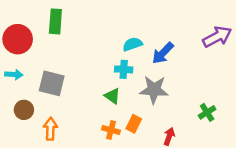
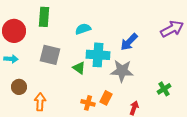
cyan semicircle: (133, 44) -> (83, 29), moved
cyan cross: (124, 69) -> (98, 55), size x1.6
gray square: (52, 83) -> (50, 55), moved
green triangle: (112, 96) -> (79, 68), moved

